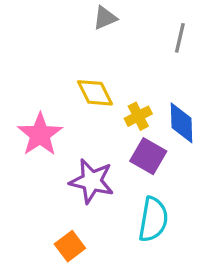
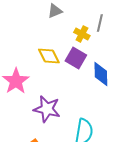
yellow cross: (138, 116) -> (82, 34), moved, turned -35
purple square: (148, 156) -> (76, 58), moved

